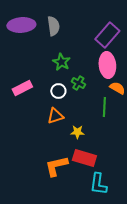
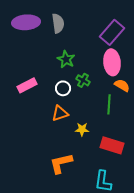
red rectangle: (84, 158) -> (112, 145), moved

